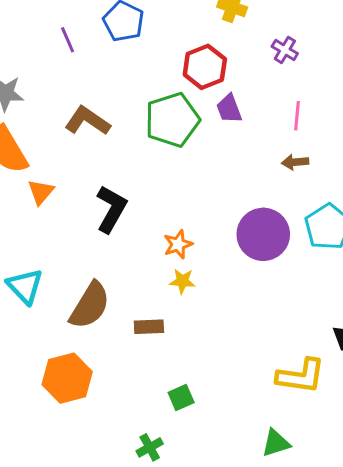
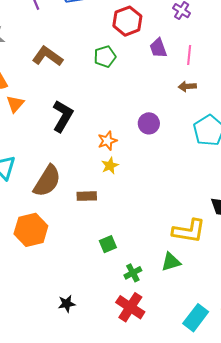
purple trapezoid: (229, 109) -> (158, 48), moved
green pentagon: (172, 120) -> (105, 57), size x0.6
purple circle: (263, 234) -> (149, 123), moved, size x0.6
yellow star: (182, 281) -> (110, 166), turned -30
green triangle: (276, 443) -> (171, 262), moved
green cross: (150, 447) -> (133, 273), moved

